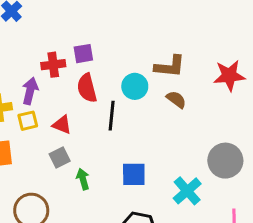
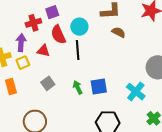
cyan circle: (135, 86) -> (79, 27), moved
red triangle: (62, 125) -> (43, 51), moved
green arrow: (83, 179) -> (78, 87), moved

